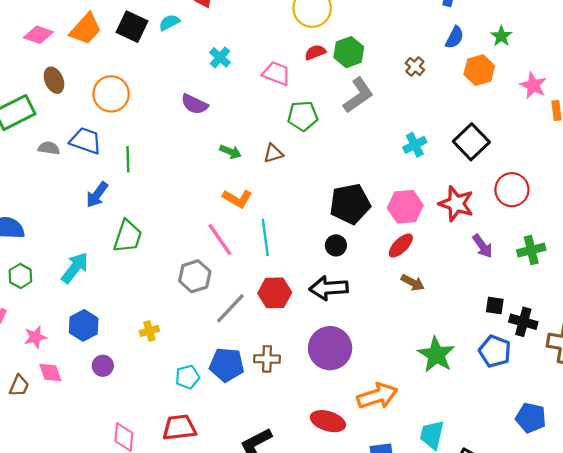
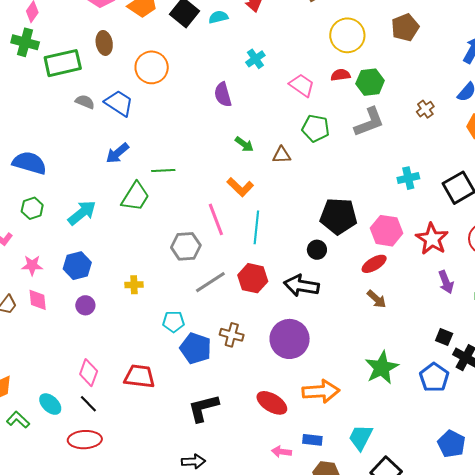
purple semicircle: (194, 104) -> (223, 95), turned 35
green line: (128, 159) -> (163, 171), moved, turned 75
blue pentagon: (227, 365) -> (196, 348), moved
cyan pentagon: (187, 377) -> (173, 322), moved

